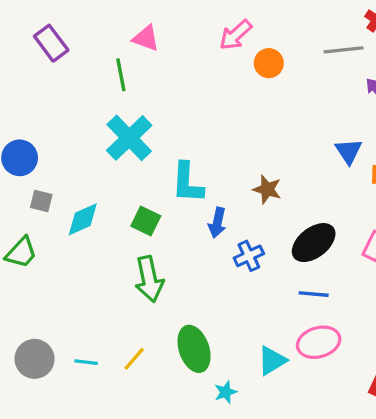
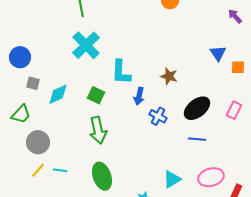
blue cross: (249, 256) -> (158, 116), turned -36
pink ellipse: (319, 342) -> (211, 177), moved
green ellipse: (194, 349) -> (102, 176), moved
gray circle: (35, 359) -> (38, 142), moved
yellow line: (134, 359) -> (38, 170), moved
cyan line: (86, 362) -> (60, 170), moved

